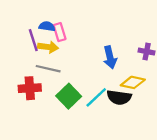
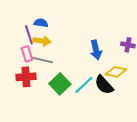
pink rectangle: (60, 32) -> (27, 54), moved
black semicircle: (119, 97) -> (104, 85), turned 40

